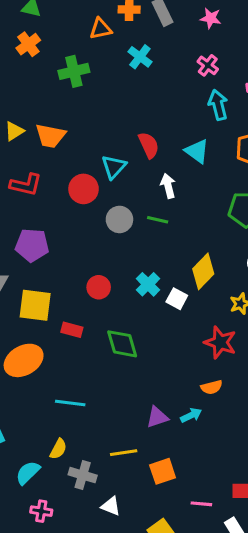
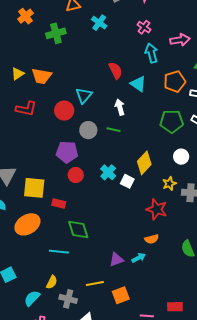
red semicircle: (149, 145) -> (115, 71), moved
purple pentagon: (32, 245) -> (67, 152), moved
green diamond: (122, 344) -> (78, 230), moved

